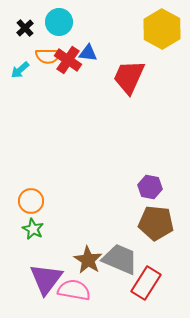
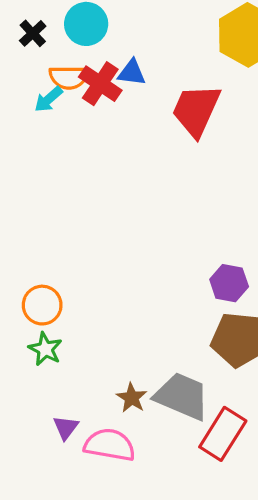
cyan arrow: (20, 70) -> (48, 99), moved
brown star: (88, 260) -> (132, 398), size x0.7
purple triangle: (46, 279) -> (66, 428), size x0.5

